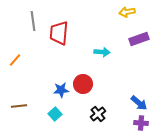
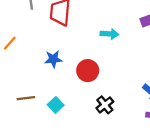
blue star: (61, 90) -> (53, 59), moved
brown line: (19, 106) -> (26, 98), moved

